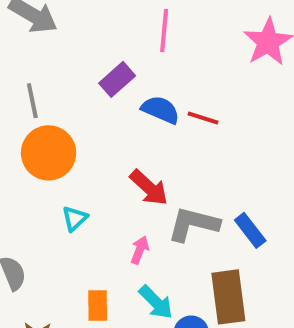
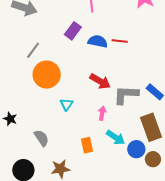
gray line: (32, 101) -> (33, 50), turned 60

